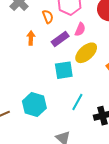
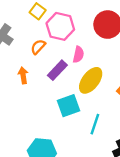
orange semicircle: (48, 17) -> (38, 47), turned -104
cyan line: (77, 102) -> (95, 124), moved

